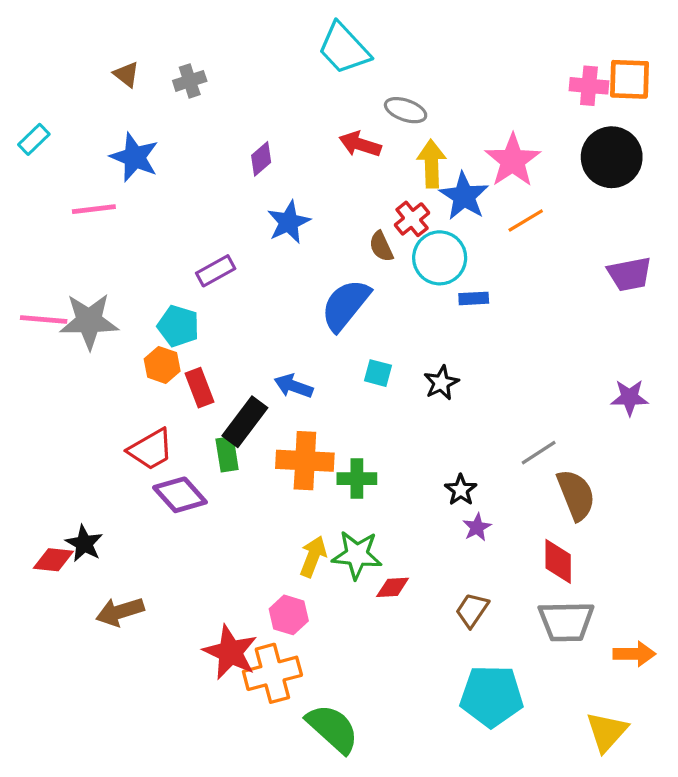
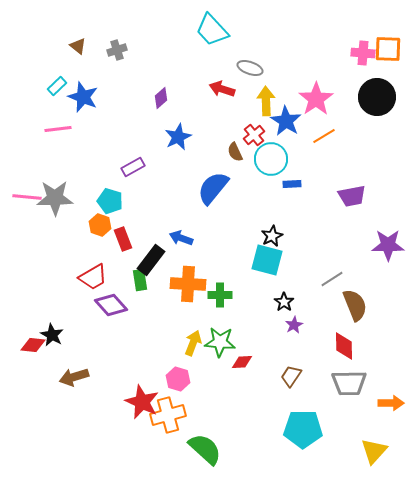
cyan rectangle: (34, 139) -> (57, 86), moved
purple trapezoid: (630, 274) -> (352, 196), moved
cyan square: (378, 373) -> (267, 260), moved, size x1.8
purple star: (630, 397) -> (388, 245), size x1.4

